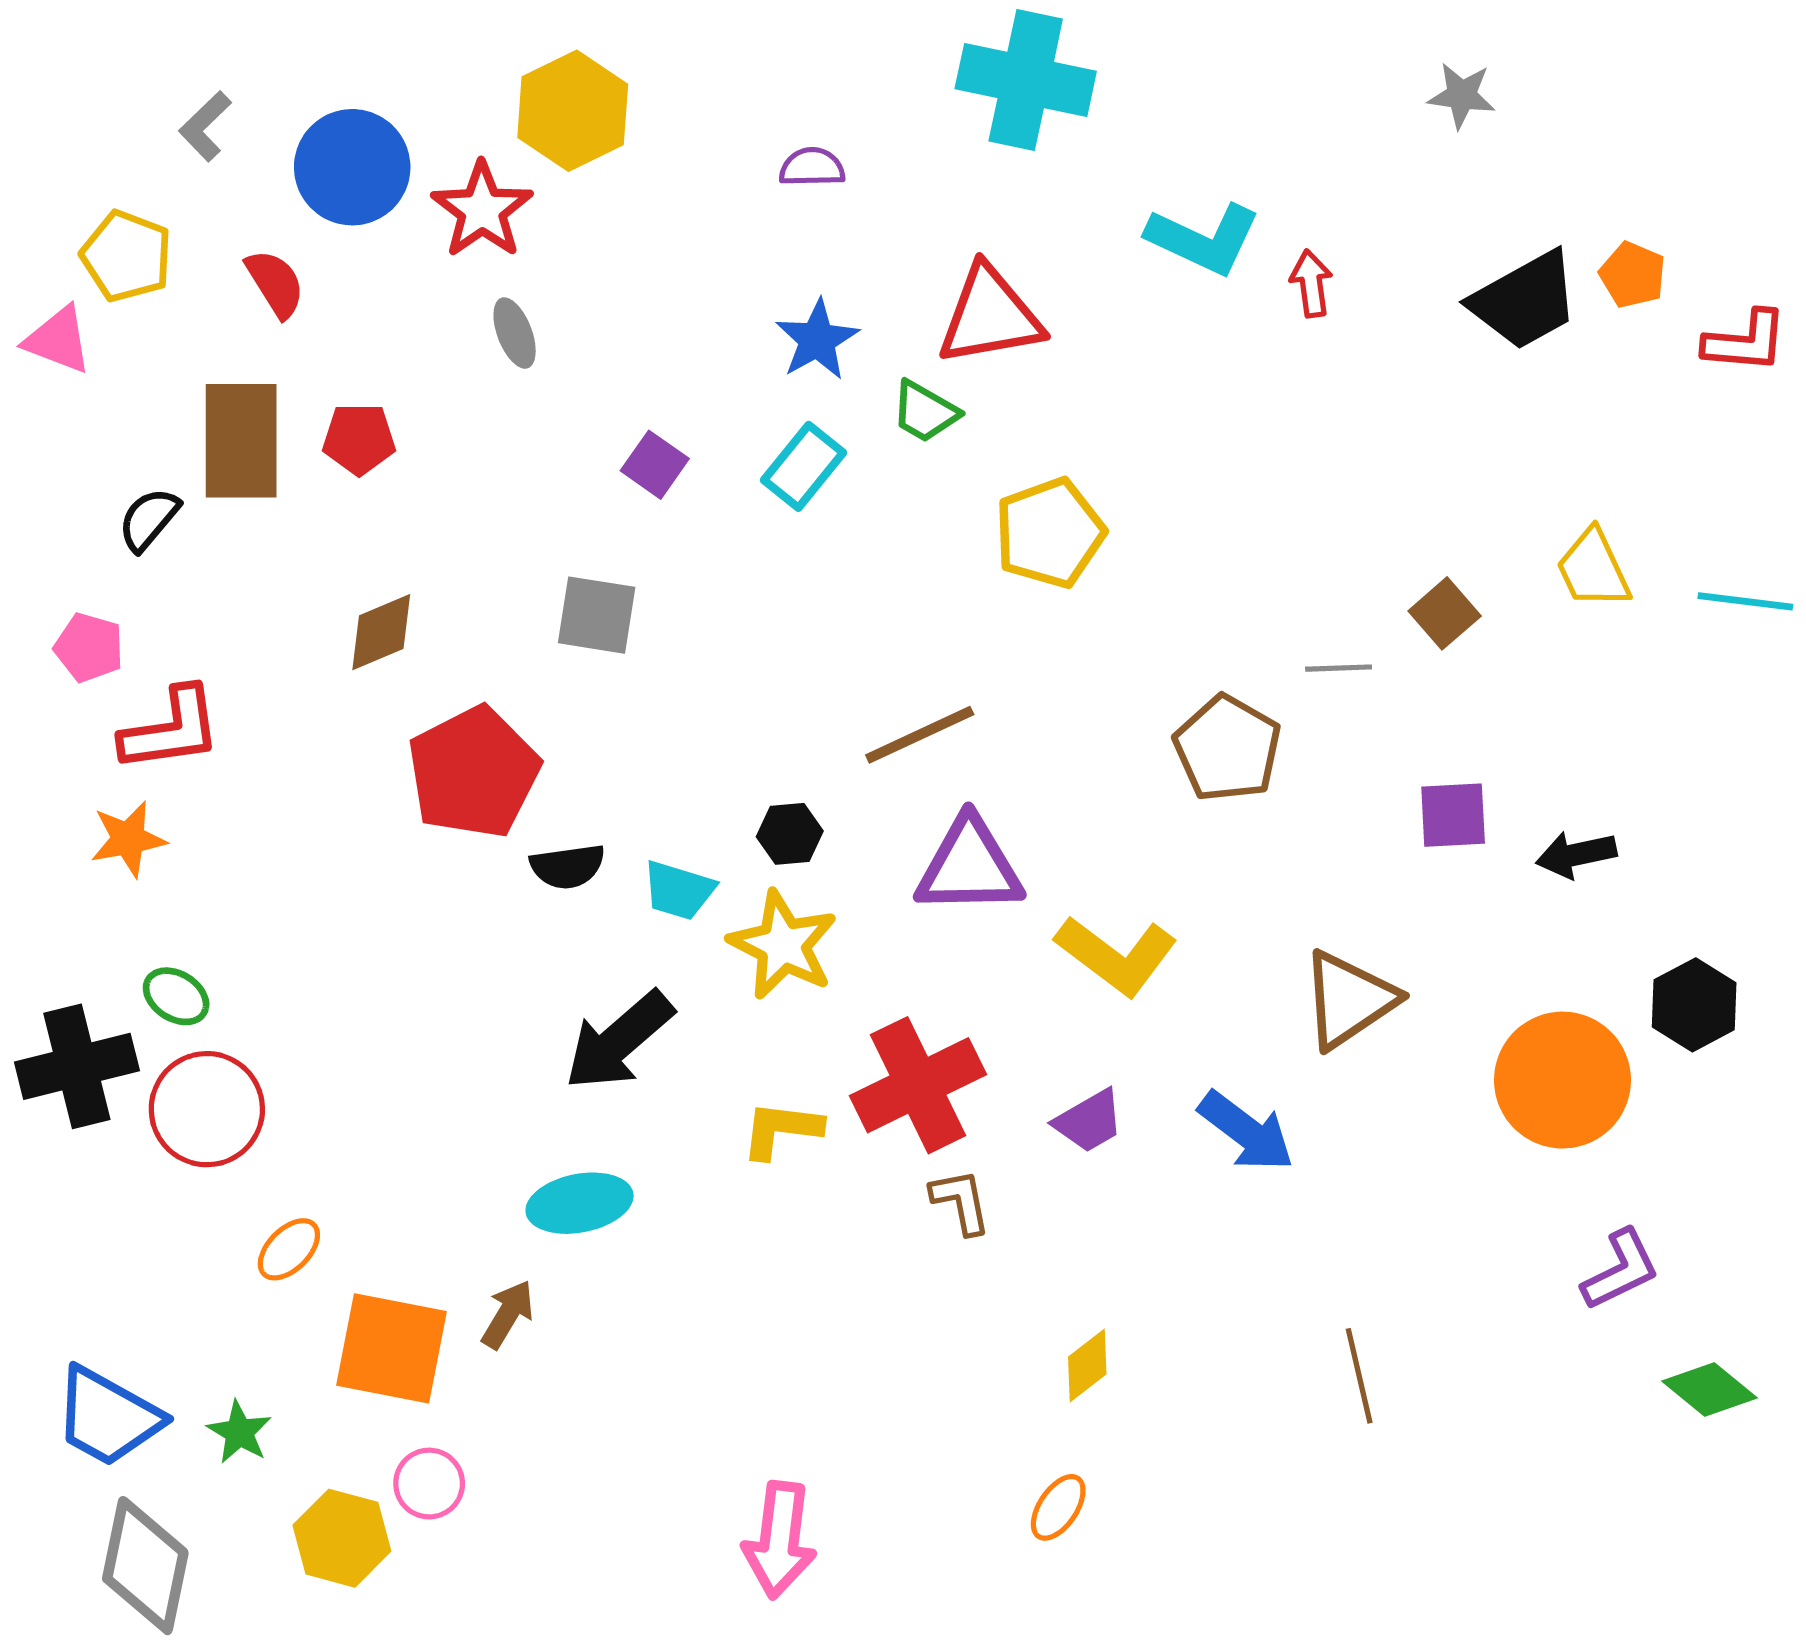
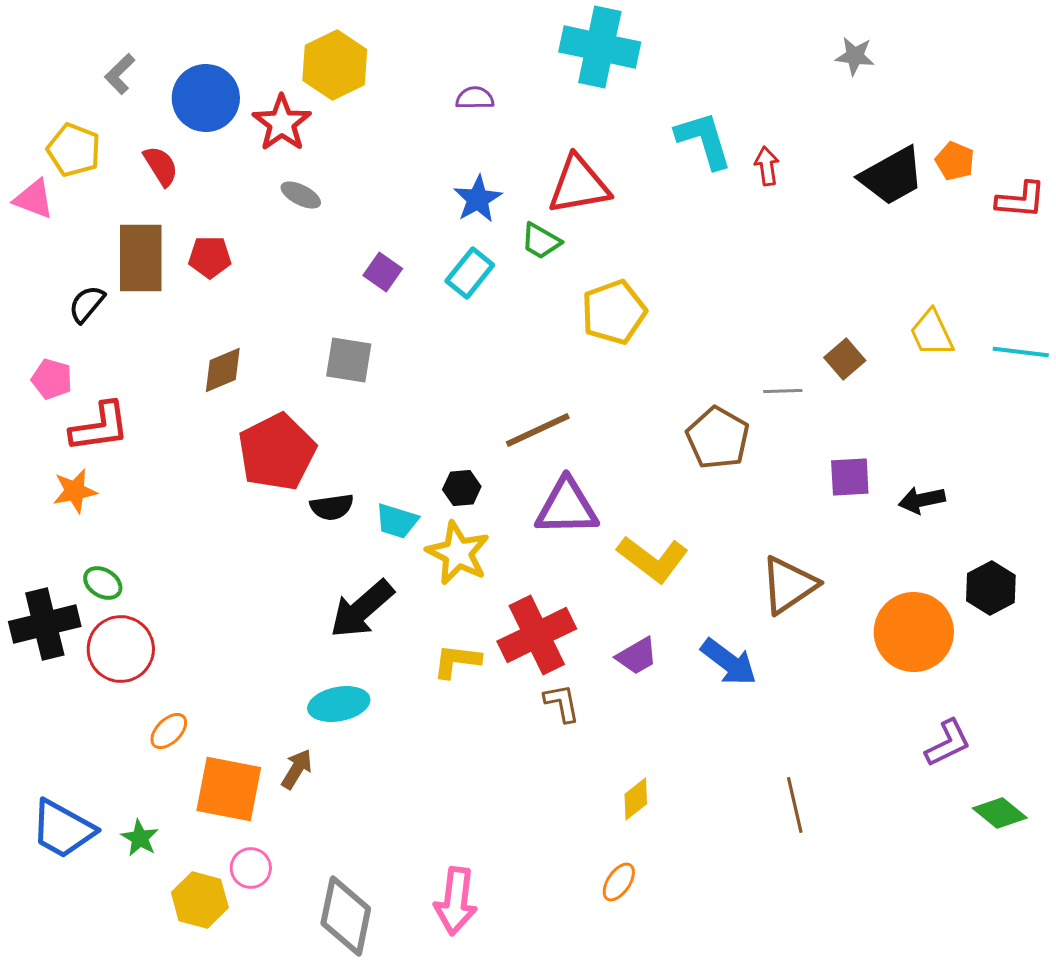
cyan L-shape: (1203, 239) -> (704, 140), turned -132
gray ellipse: (515, 333) -> (301, 195), turned -42
gray diamond: (145, 1566) -> (346, 916), moved

